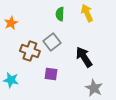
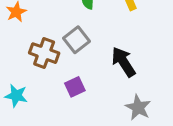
purple square: (51, 74) -> (75, 87), turned -32

